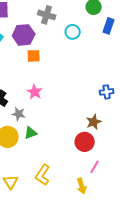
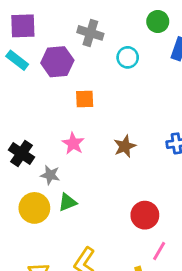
orange square: (34, 56) -> (85, 99), moved
brown star: (94, 122) -> (125, 146), moved

